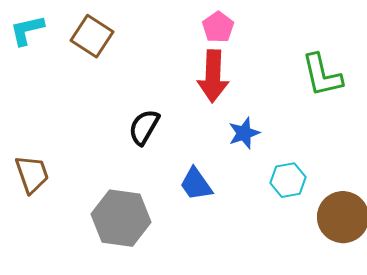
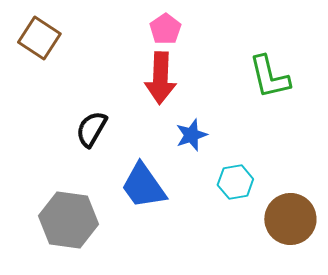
blue trapezoid: (196, 184) -> (143, 186), size x1.4

